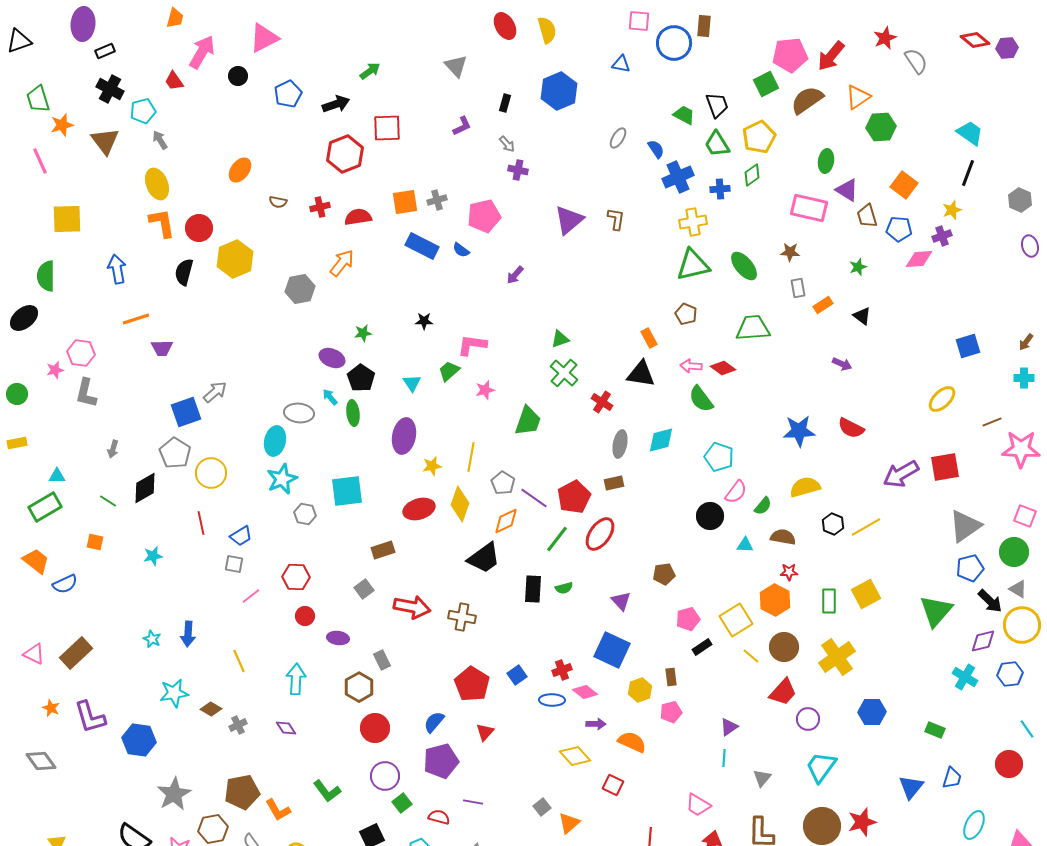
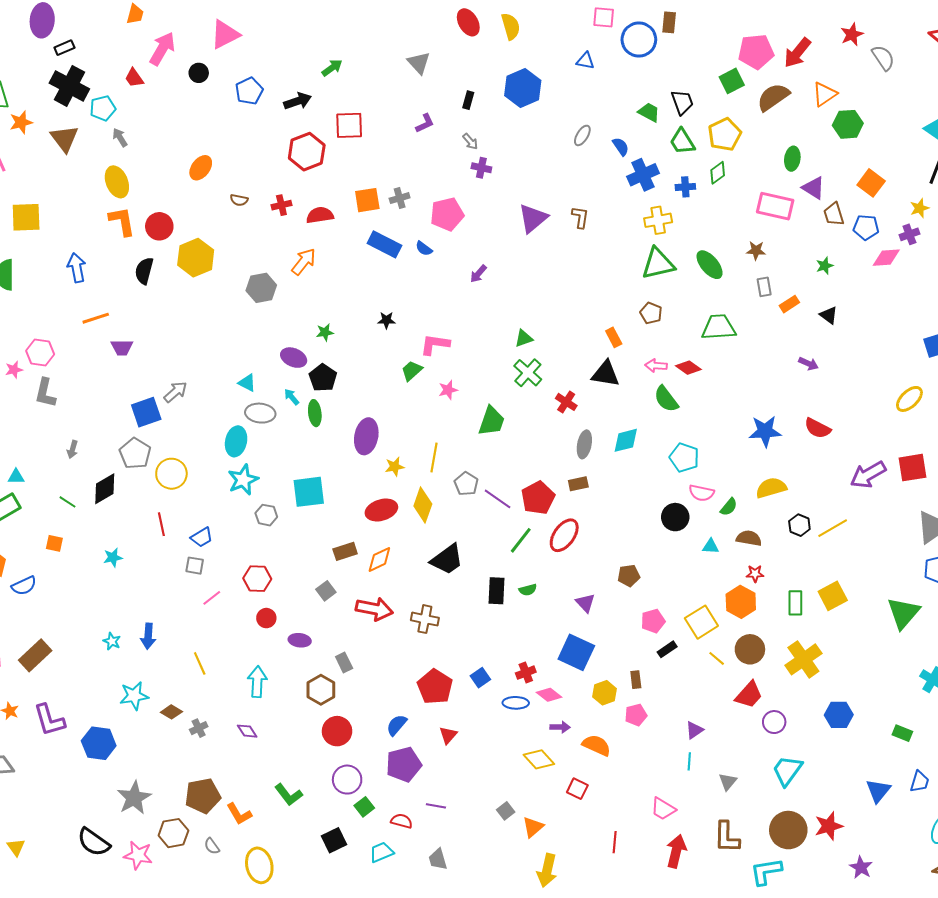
black cross: (110, 89) -> (69, 86), size x1.4
cyan triangle: (412, 383) -> (247, 383), moved, turned -30
pink semicircle: (736, 492) -> (701, 493), turned 65
orange diamond: (506, 521) -> (379, 559), moved

